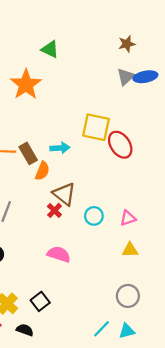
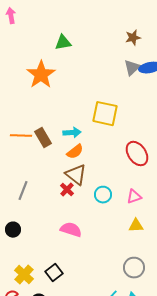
green triangle: (50, 49) -> (63, 43), turned -36
red ellipse: (120, 145) -> (137, 154), moved
orange semicircle: (42, 171) -> (75, 152), moved, turned 30

